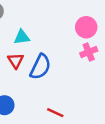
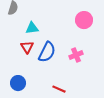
pink cross: (89, 52) -> (76, 55), moved

